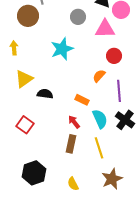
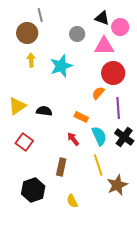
yellow arrow: (14, 48) -> (31, 60), moved
red circle: (114, 56) -> (113, 73), size x1.5
yellow triangle: (24, 79) -> (17, 106), moved
brown rectangle: (71, 144) -> (61, 167), moved
brown star: (112, 179) -> (117, 185), moved

